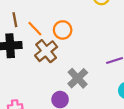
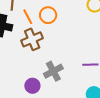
orange circle: (63, 30) -> (48, 15), moved

